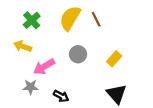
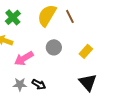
gray star: (31, 87) -> (20, 84), moved

